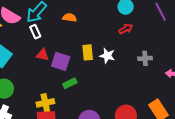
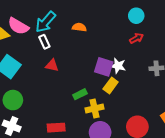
yellow rectangle: (88, 52) -> (111, 85), moved, turned 42
purple square: (61, 61) -> (104, 67), moved
yellow cross: (45, 103) -> (94, 108), moved

